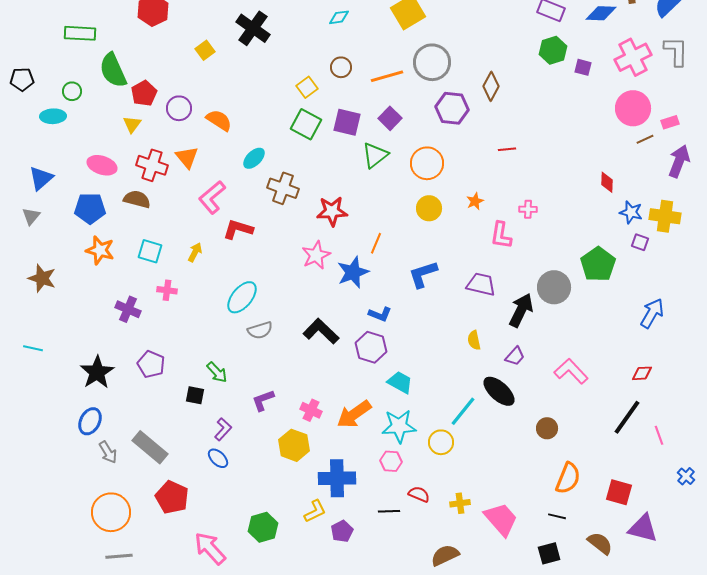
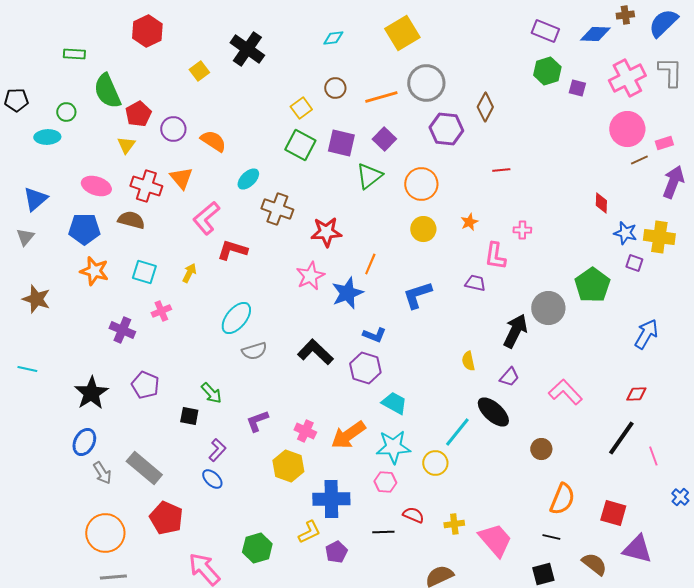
green rectangle: (80, 33) -> (74, 54), size x0.7
purple trapezoid: (481, 284) -> (475, 283), moved, size x0.7
pink cross: (167, 290) -> (161, 311), turned -30

